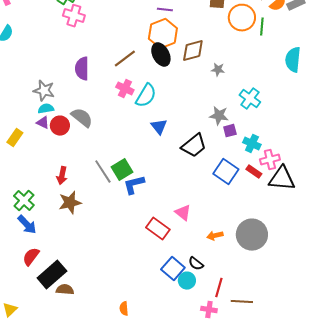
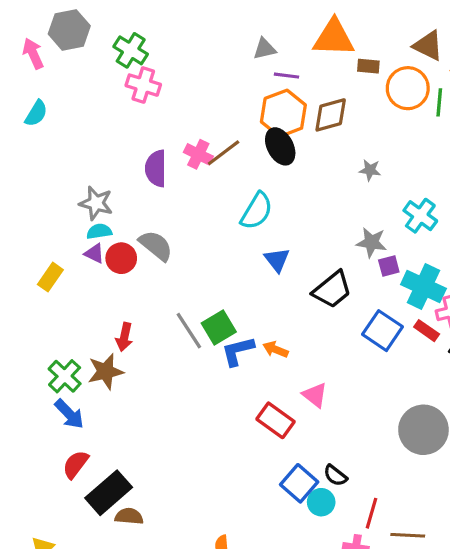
brown diamond: (193, 51) -> (331, 115), moved
pink cross: (125, 89) -> (198, 154), moved
cyan cross: (252, 144) -> (423, 287), size x1.5
brown star: (70, 203) -> (105, 372), moved
orange arrow: (215, 236) -> (275, 349), moved, turned 35

